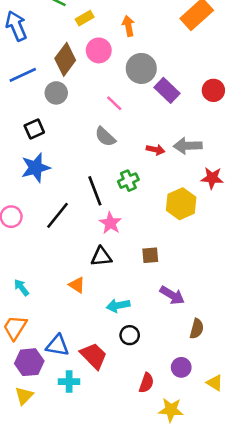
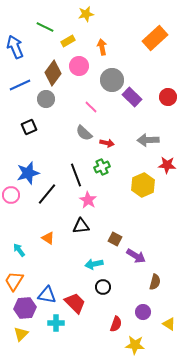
red arrow: (155, 150) -> (107, 143), moved
blue star: (36, 168) -> (28, 173), moved
brown square: (150, 255) -> (115, 239), moved, turned 32
orange triangle: (77, 285) -> (48, 238), moved

